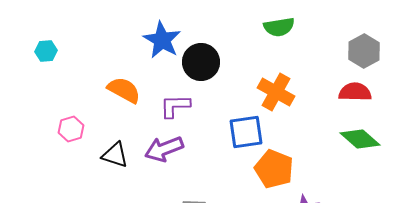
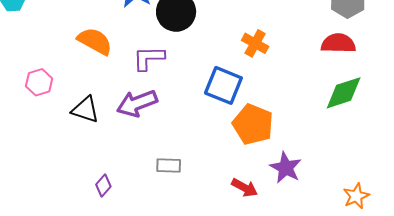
orange cross: (276, 92) -> (255, 43), size x0.7
blue square: (246, 132) -> (223, 85), turned 30
green diamond: (360, 139) -> (344, 93), turned -60

